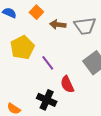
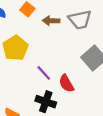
purple line: (48, 63) -> (44, 73), moved

